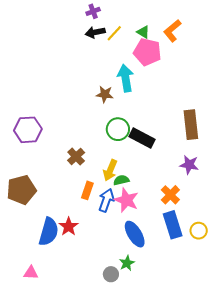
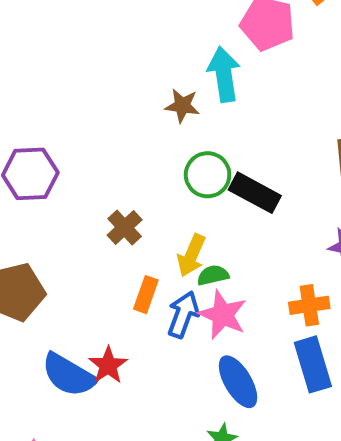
orange cross: (170, 195) -> (309, 305), turned 36
blue semicircle: (49, 232) -> (69, 375), turned 104

